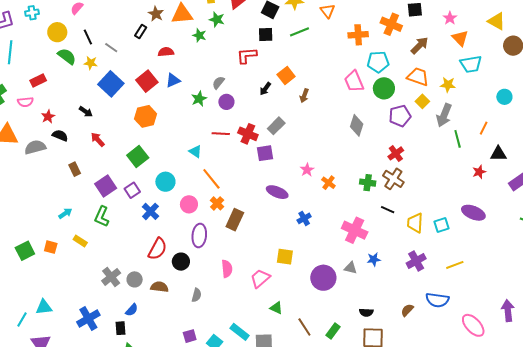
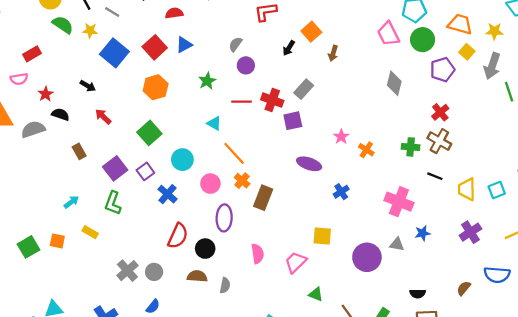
green star: (199, 99) -> (207, 81), moved
brown semicircle: (159, 287) -> (197, 276), moved

